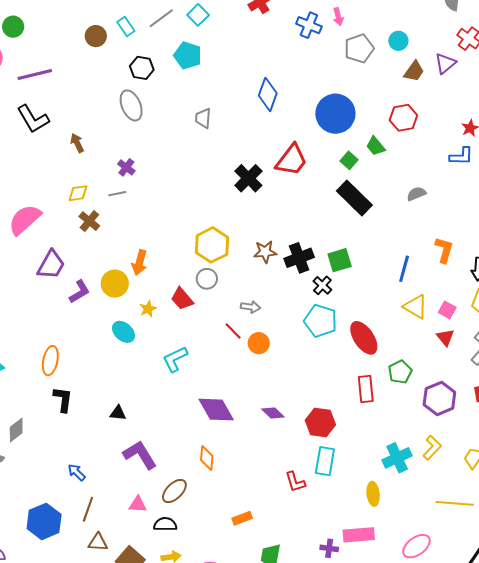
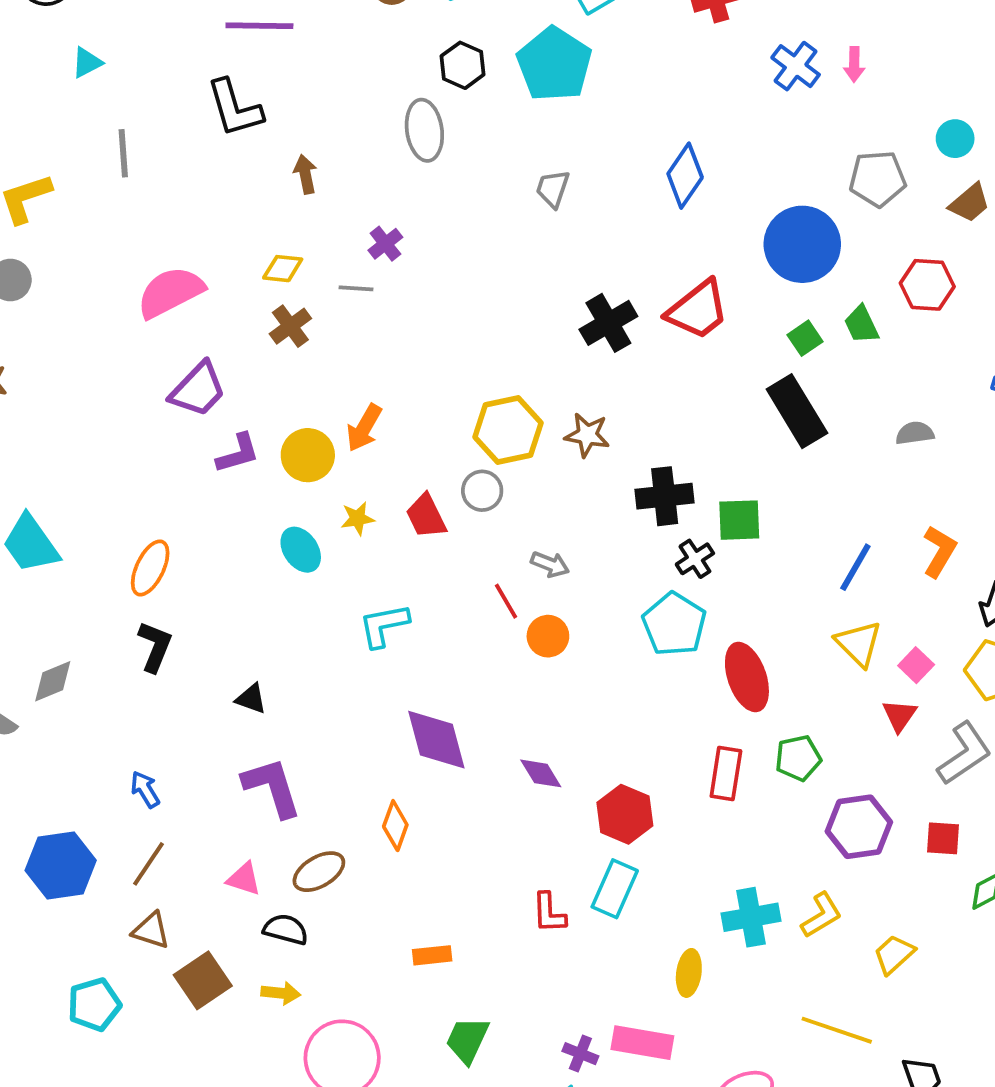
gray pentagon: (359, 48) -> (878, 179), moved
cyan pentagon: (188, 55) -> (554, 64), size x1.4
brown star: (265, 252) -> (587, 435), moved

